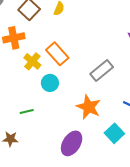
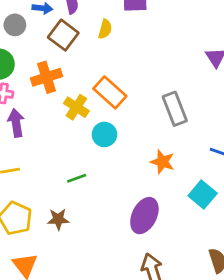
gray rectangle: (102, 71) -> (175, 109), turned -65
orange star: (89, 107) -> (162, 162), size x0.7

